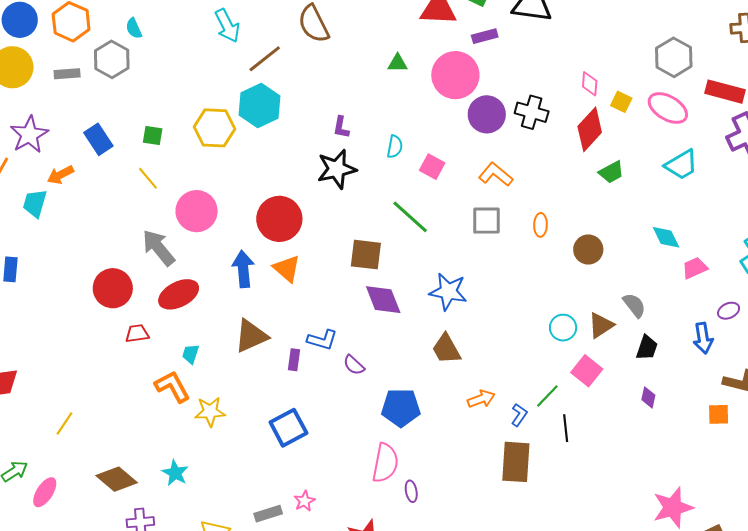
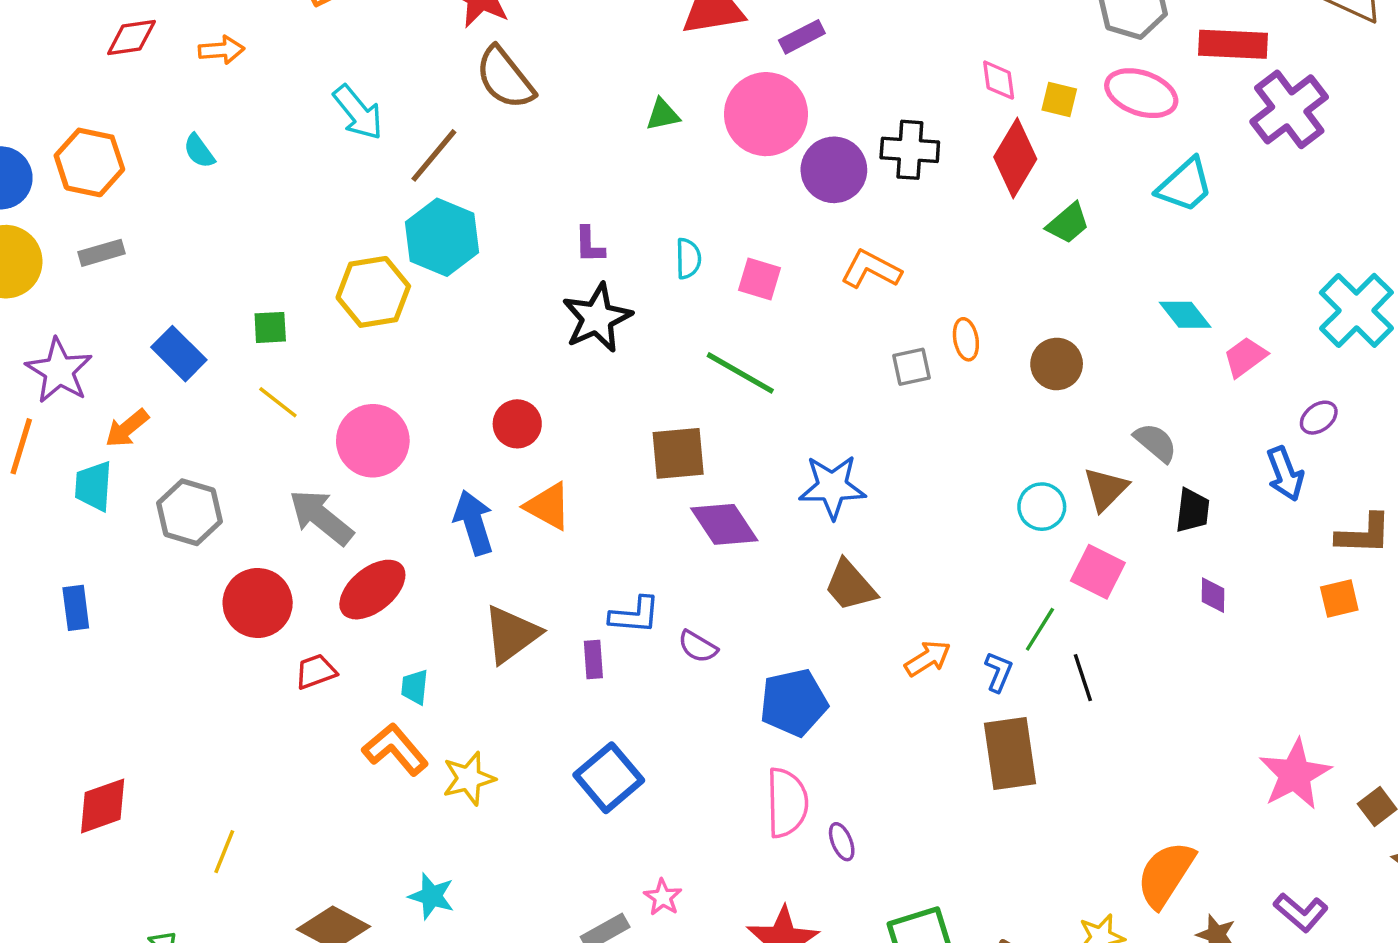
gray hexagon: (112, 59) -> (190, 512), moved
red circle: (279, 219) -> (517, 424), size x0.6
gray square: (487, 221) -> (911, 367), moved, size x0.7

